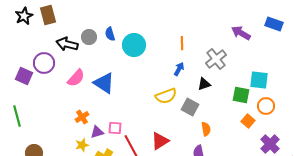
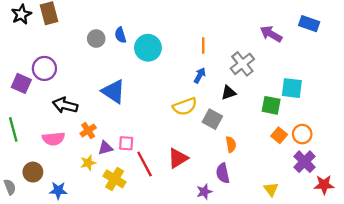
black arrow: (67, 44) -> (65, 105), moved
pink semicircle: (76, 78) -> (54, 139), moved, turned 42
orange circle: (266, 106) -> (302, 134), moved

